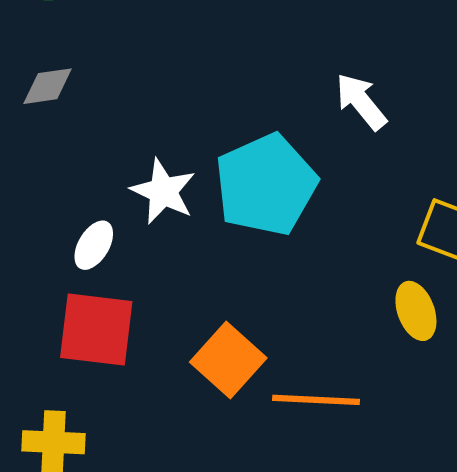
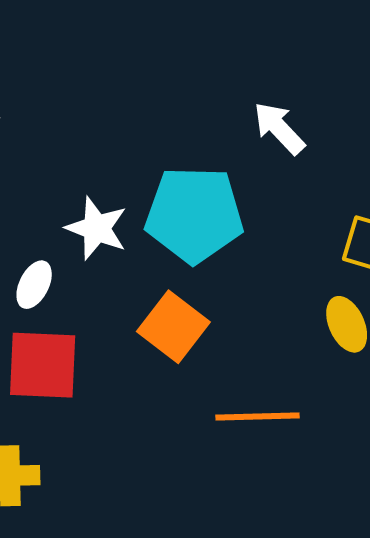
cyan pentagon: (266, 185) -> (194, 215), turned 30
orange square: (228, 360) -> (173, 327), moved

